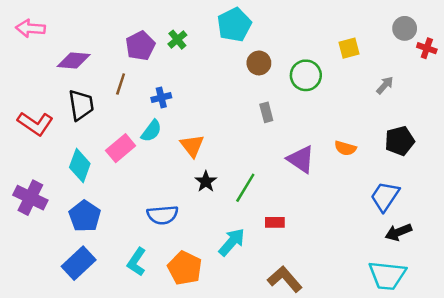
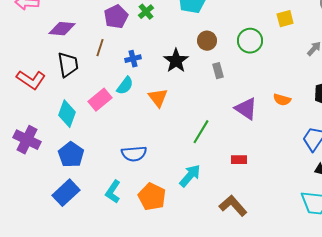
brown circle: (259, 63) -> (207, 41), moved
black star: (206, 182) -> (176, 61), moved, size x1.4
red rectangle: (275, 222) -> (239, 160), moved

